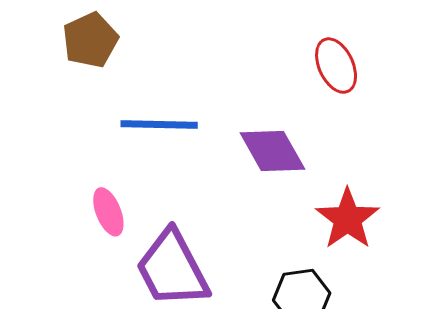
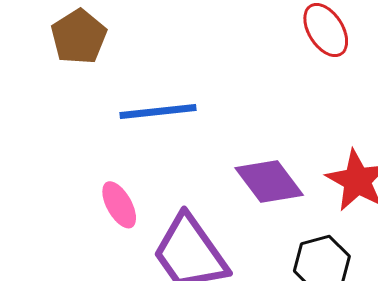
purple diamond: (272, 151) -> (269, 181), moved

